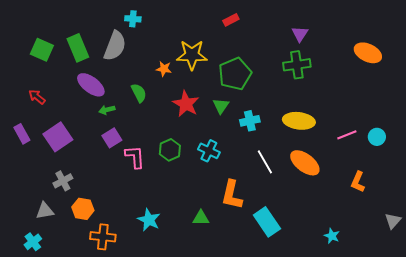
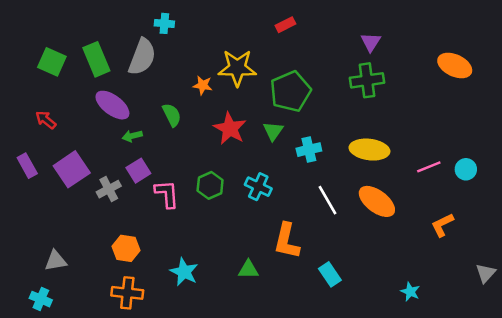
gray cross: (63, 181) -> (109, 189), moved
orange L-shape: (358, 182) -> (442, 225), turned 40
orange hexagon: (83, 209) -> (126, 248), moved
cyan rectangle: (267, 222) -> (330, 274), size x0.7
cyan cross: (33, 242) -> (41, 299), turned -30

